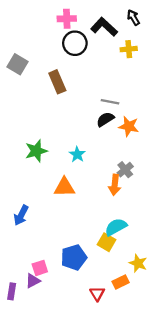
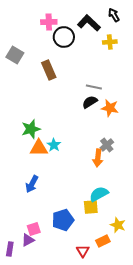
pink cross: (67, 19) -> (49, 22), moved
cyan star: (77, 154) -> (54, 145), moved
orange triangle: (64, 187) -> (39, 148), moved
blue arrow: (21, 215) -> (32, 184), moved
yellow square: (106, 242) -> (91, 207), turned -35

